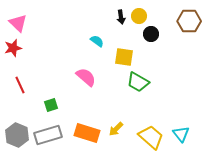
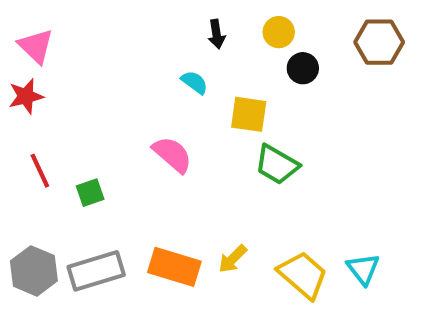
black arrow: (121, 17) -> (217, 34), moved
green square: (51, 105) -> (90, 193), moved

